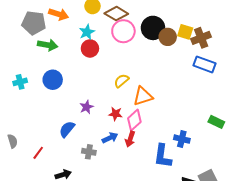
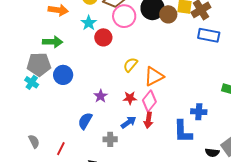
gray pentagon: (34, 23) -> (39, 64), moved
red circle: (90, 48) -> (103, 37), moved
cyan cross: (20, 82) -> (32, 82), turned -32

